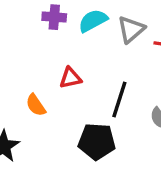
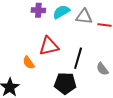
gray triangle: (131, 29) -> (84, 16), turned 48
red triangle: (71, 78) -> (49, 46), size x1.5

